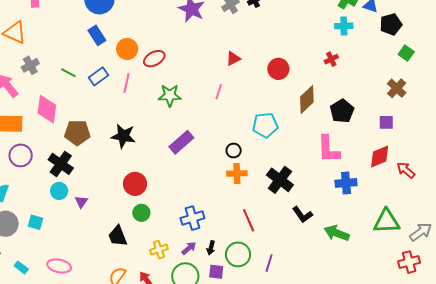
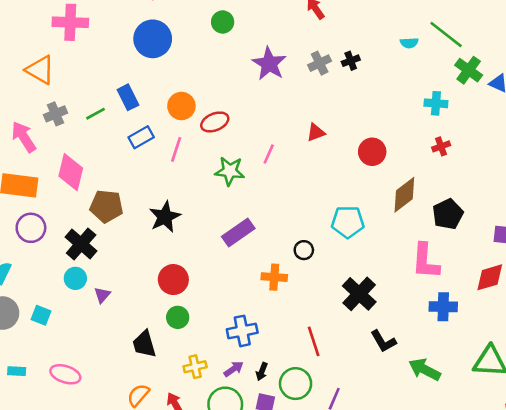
cyan cross: (344, 26) -> (436, 103), moved
blue rectangle: (97, 35) -> (128, 97), moved
green line: (68, 73) -> (96, 114), moved, turned -63
pink line: (219, 92) -> (269, 154), moved
black star: (123, 136) -> (165, 217), turned 30
orange cross: (237, 173) -> (274, 277), moved
cyan rectangle: (21, 267) -> (17, 371), turned -40

